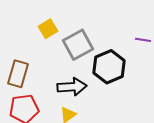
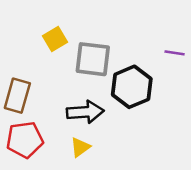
gray square: (78, 45) -> (93, 59), turned 36

